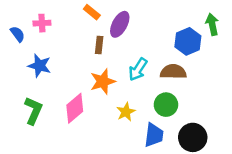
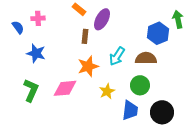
pink diamond: (75, 108) -> (65, 88), turned 35

